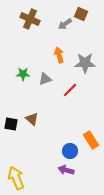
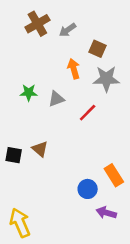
brown square: (81, 14) -> (98, 49), moved
brown cross: (30, 19) -> (37, 24), turned 36
gray arrow: (65, 24) -> (68, 30), moved
purple arrow: (66, 170) -> (106, 213), moved

